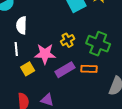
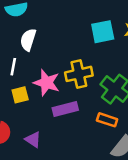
yellow cross: (68, 40) -> (79, 74), size x1.5
orange rectangle: (89, 69) -> (107, 120), moved

